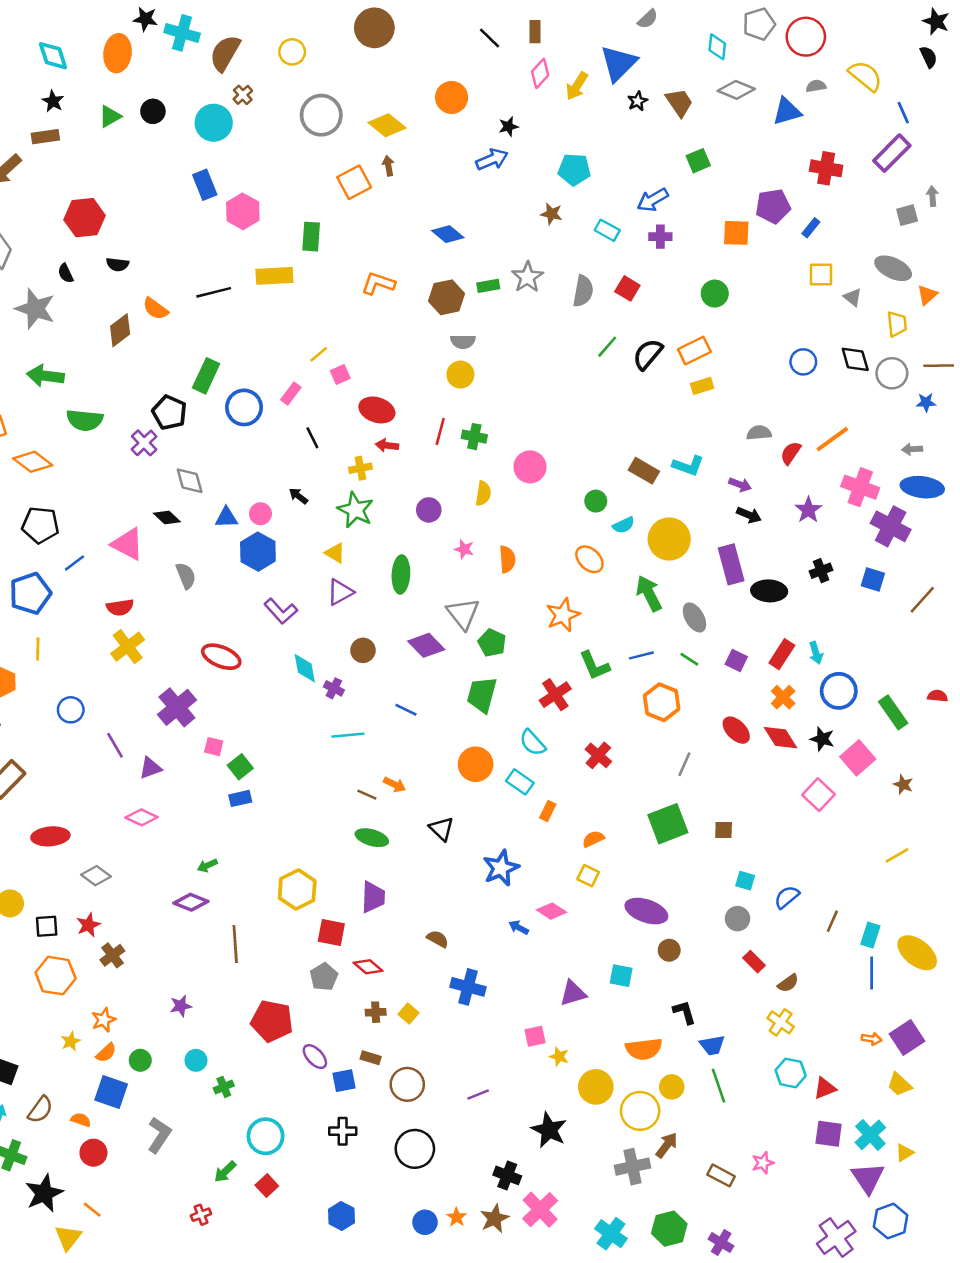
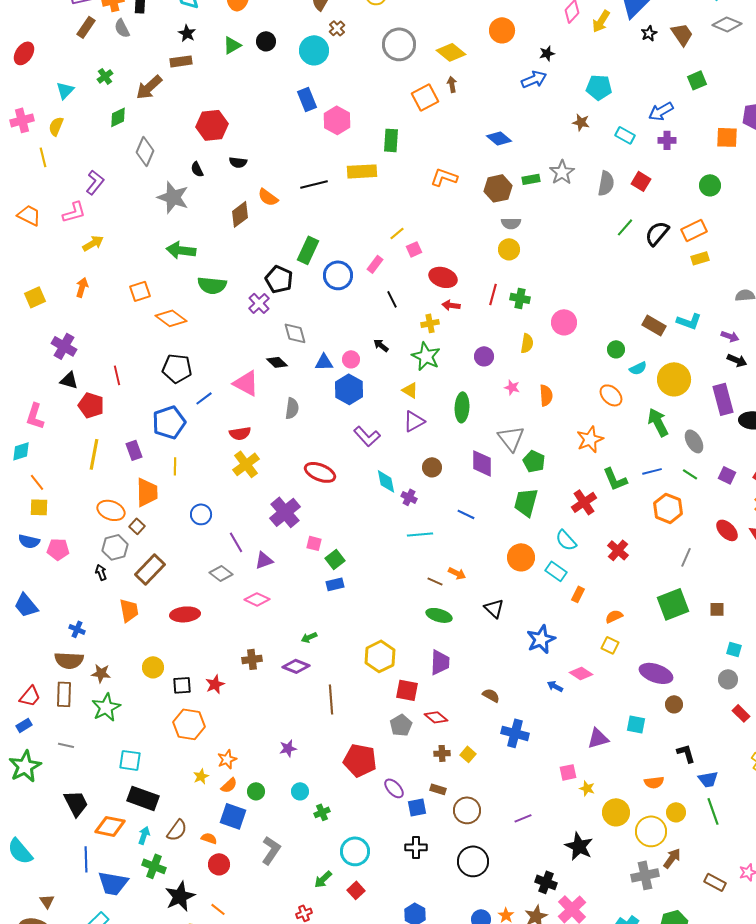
gray semicircle: (186, 576) -> (292, 408), turned 30
purple diamond: (426, 645) -> (482, 463), turned 44
gray diamond: (96, 876) -> (221, 573), moved
brown cross: (112, 955) -> (252, 659), moved, turned 30
orange semicircle: (644, 1049) -> (654, 782), size x0.7

